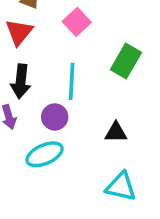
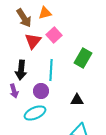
red triangle: (19, 32) -> (33, 41), moved

